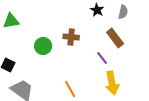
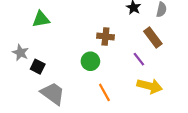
green circle: (43, 46) -> (90, 61), moved
yellow arrow: (112, 83) -> (150, 86), turned -65

